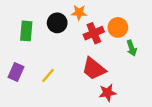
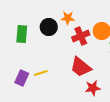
purple rectangle: (16, 72) -> (22, 78), moved
yellow line: (48, 75) -> (41, 73), turned 32

